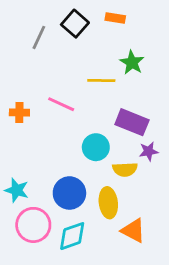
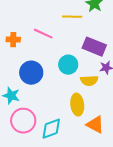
blue circle: (69, 193) -> (31, 73), moved

